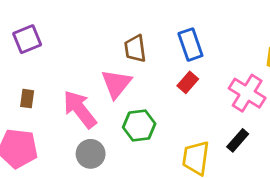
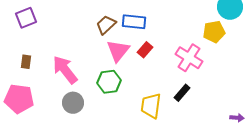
blue rectangle: (190, 45) -> (134, 22), moved, turned -65
brown trapezoid: (135, 49) -> (106, 25), turned 55
pink triangle: (116, 84) -> (118, 51), moved

